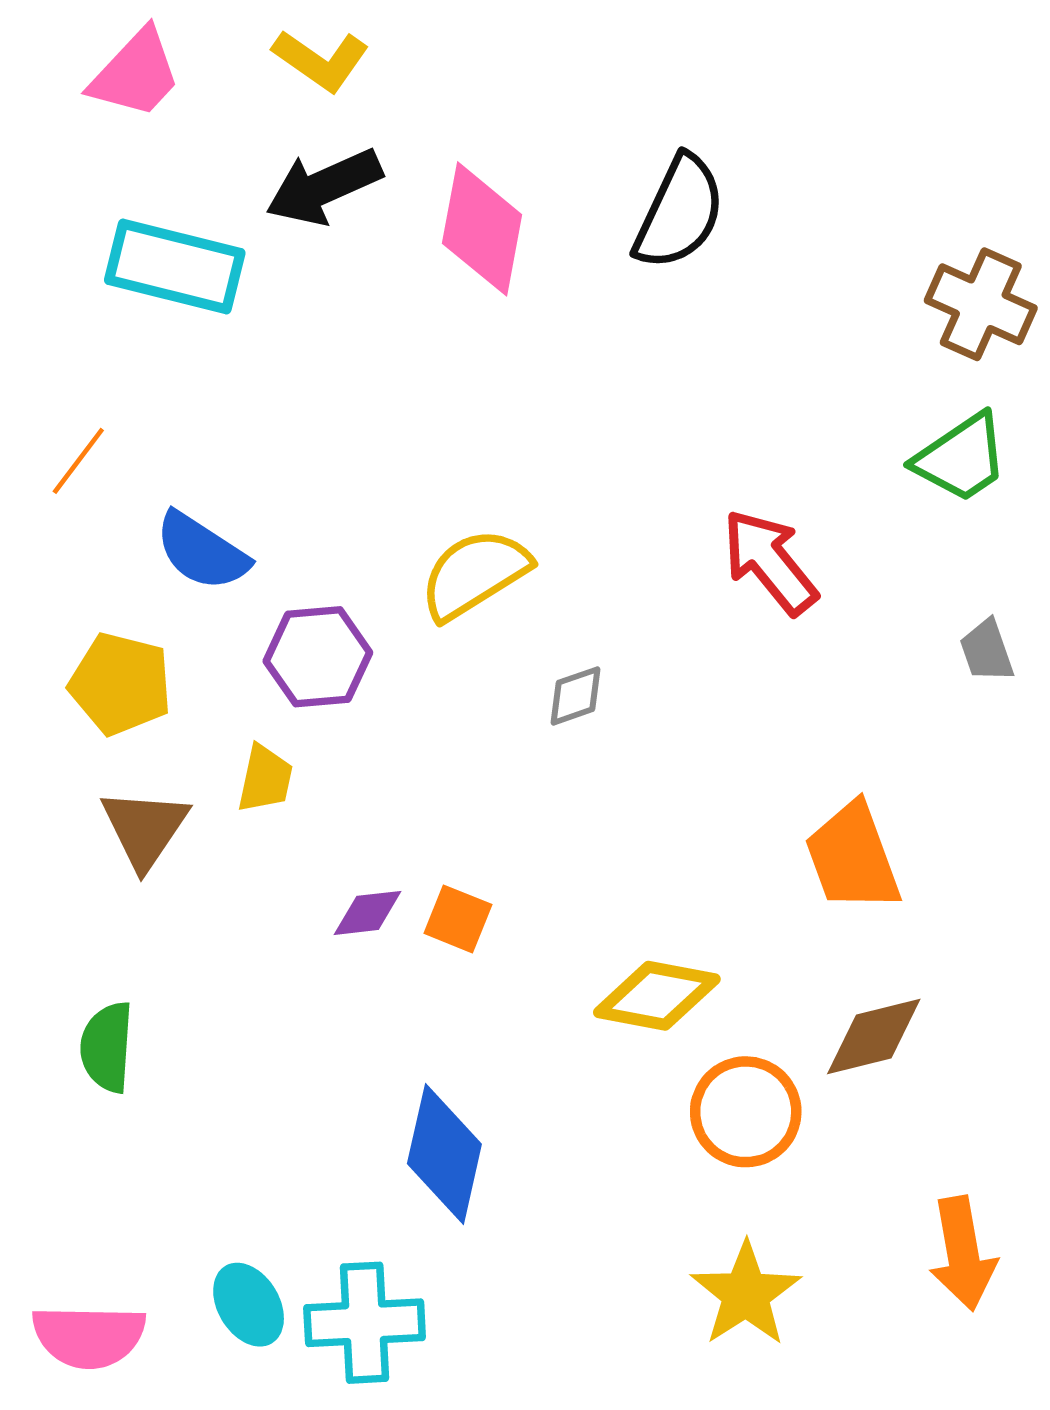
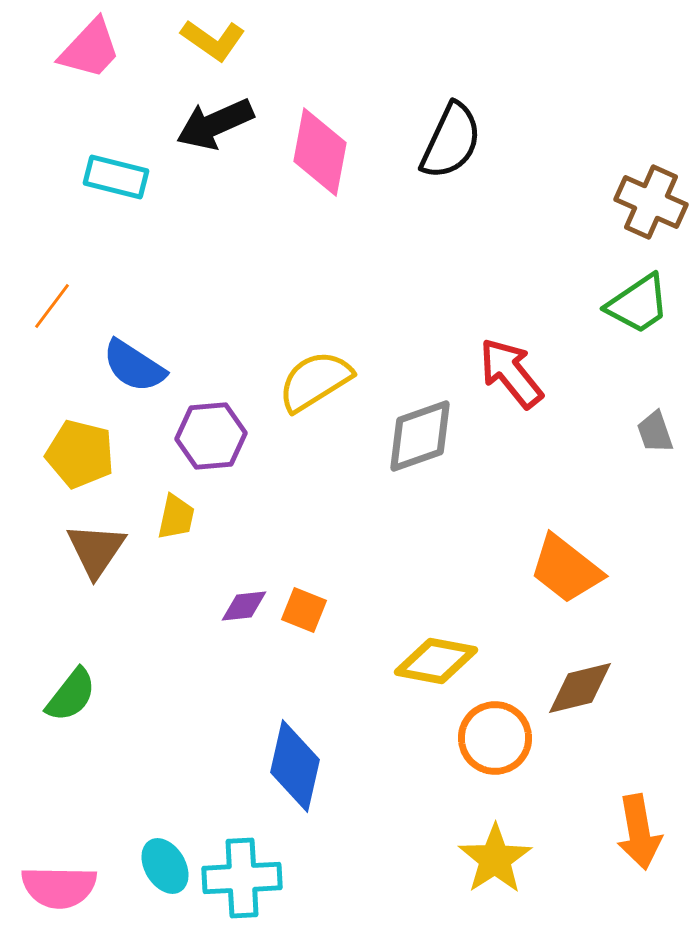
cyan rectangle: (175, 267) -> (116, 177), size x0.7
gray diamond: (575, 696) -> (420, 436), moved, size x1.8
orange trapezoid: (853, 857) -> (566, 569), turned -32
green semicircle: (107, 1047) -> (71, 695), turned -146

